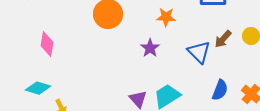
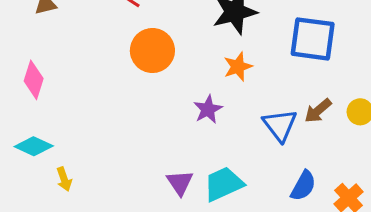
orange star: (166, 17) -> (238, 67), turned -30
pink diamond: (47, 44) -> (34, 80), moved

